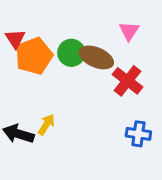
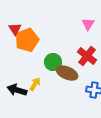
green circle: (71, 53) -> (53, 62), moved
brown ellipse: (96, 57) -> (67, 73), moved

